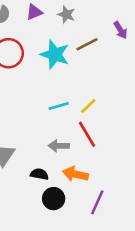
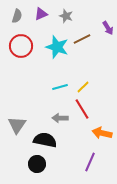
black semicircle: (39, 174) -> (45, 140), size x1.6
orange arrow: (75, 174) -> (102, 133), moved
black circle: (54, 199) -> (37, 164), moved

